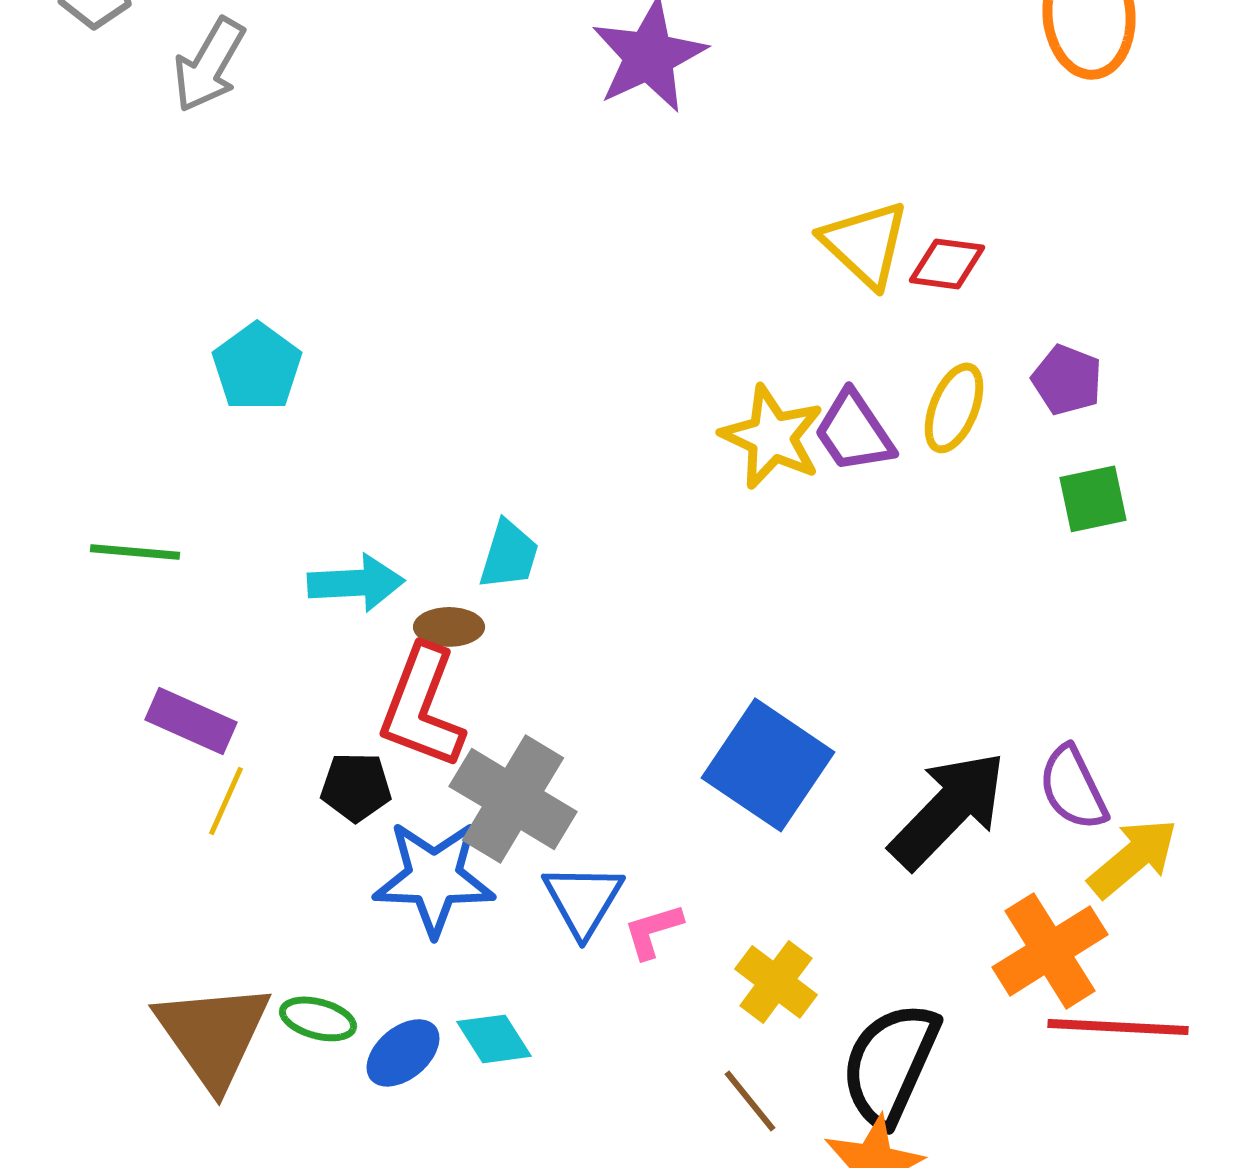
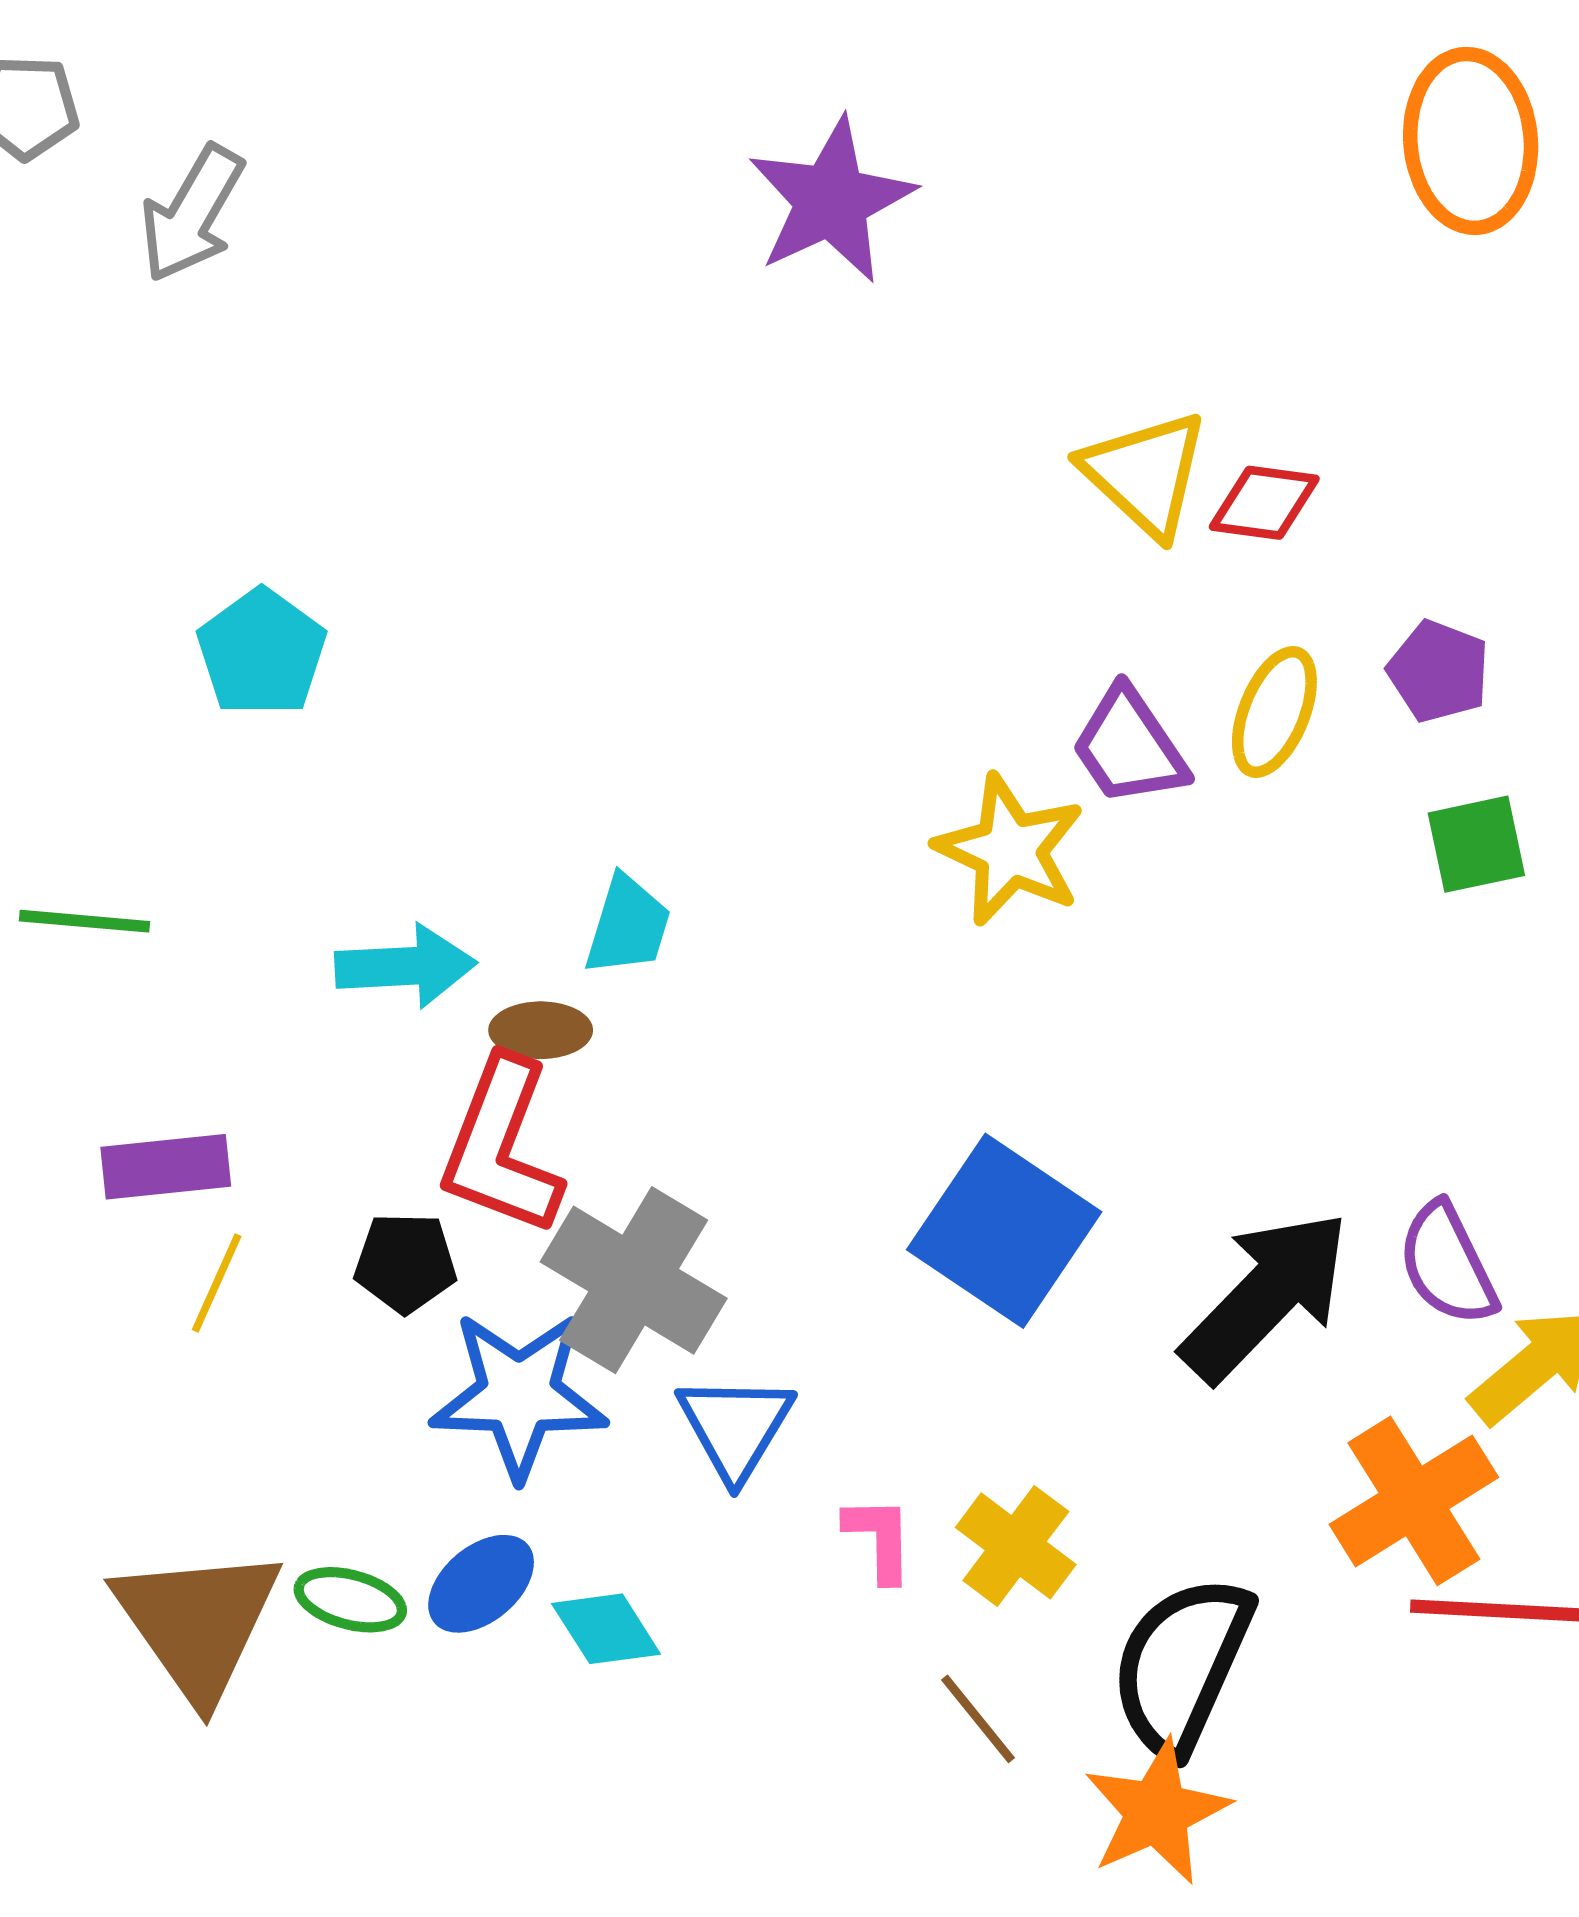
yellow star: (772, 437) -> (1010, 850), moved
purple rectangle: (191, 721) -> (166, 1167), turned -30
pink L-shape: (653, 931) -> (879, 1539), moved, turned 106
blue ellipse: (403, 1053) -> (481, 1584), moved

